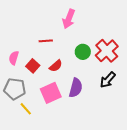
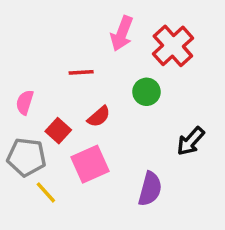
red cross: (107, 51) -> (173, 46), moved
red square: (33, 66) -> (58, 131), moved
purple semicircle: (76, 88) -> (150, 189), moved

